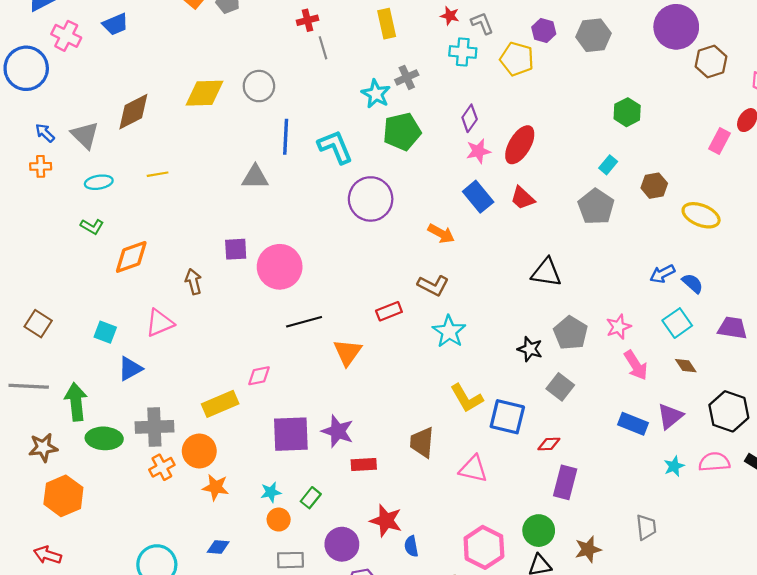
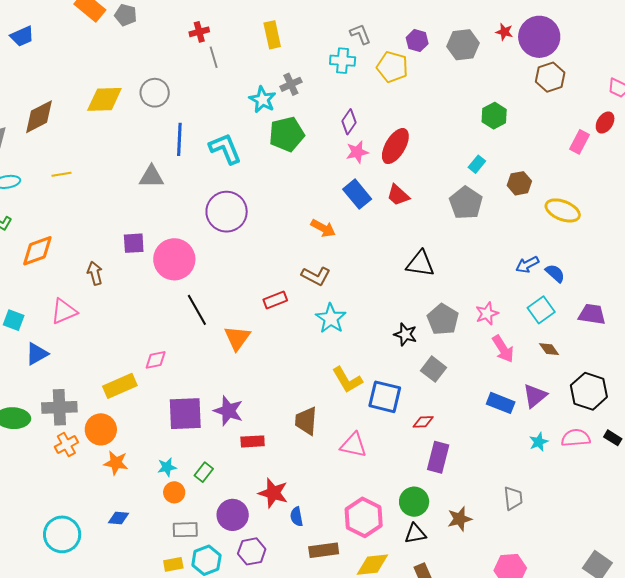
red star: (450, 16) -> (504, 32), moved
brown hexagon: (711, 61) -> (550, 77), moved
purple circle: (371, 199) -> (227, 212), moved
black line: (304, 322) -> (197, 310), turned 76

